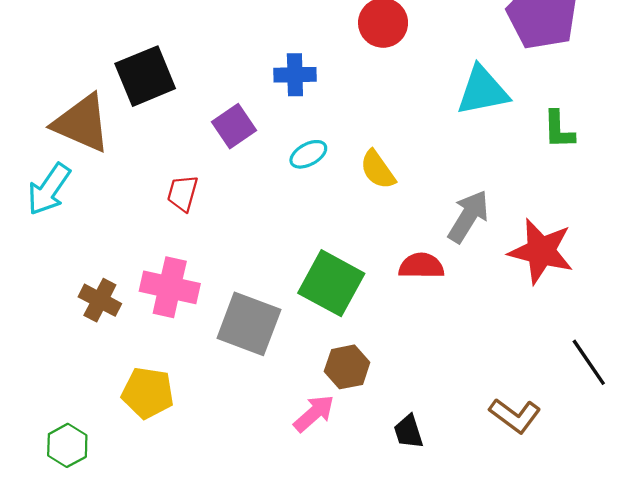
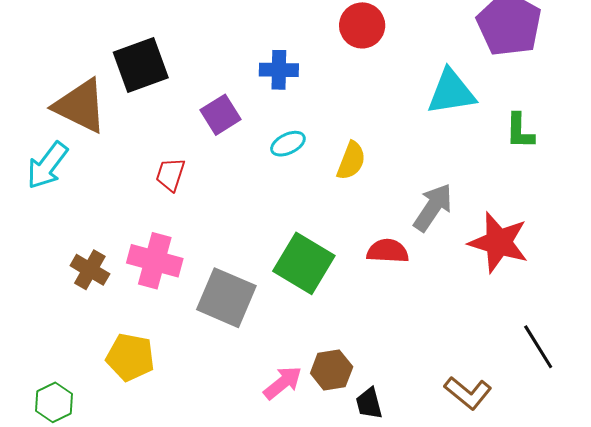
yellow semicircle: (378, 170) -> (351, 161), turned -126
brown hexagon: (347, 367) -> (332, 370), moved

